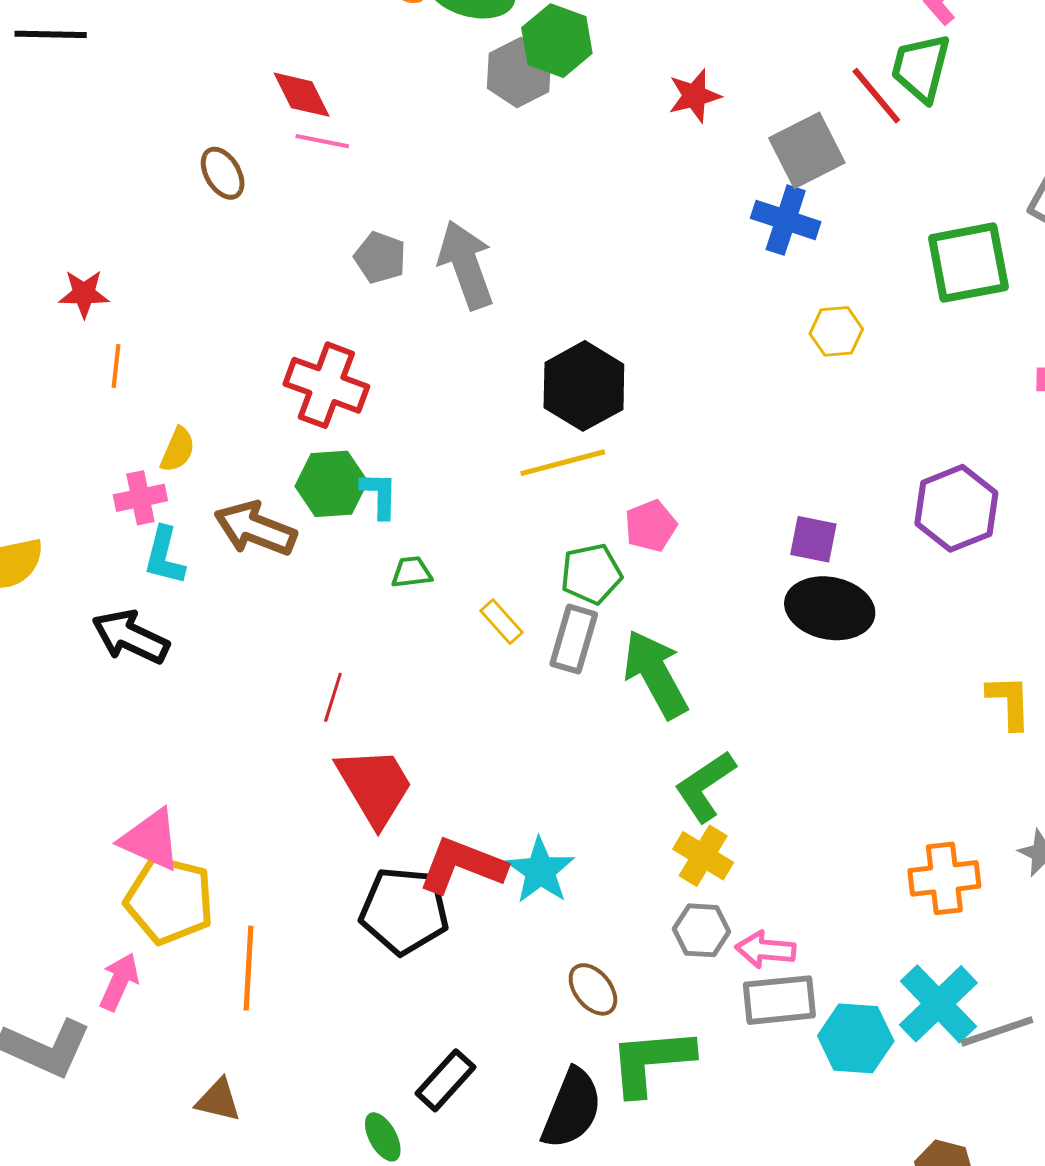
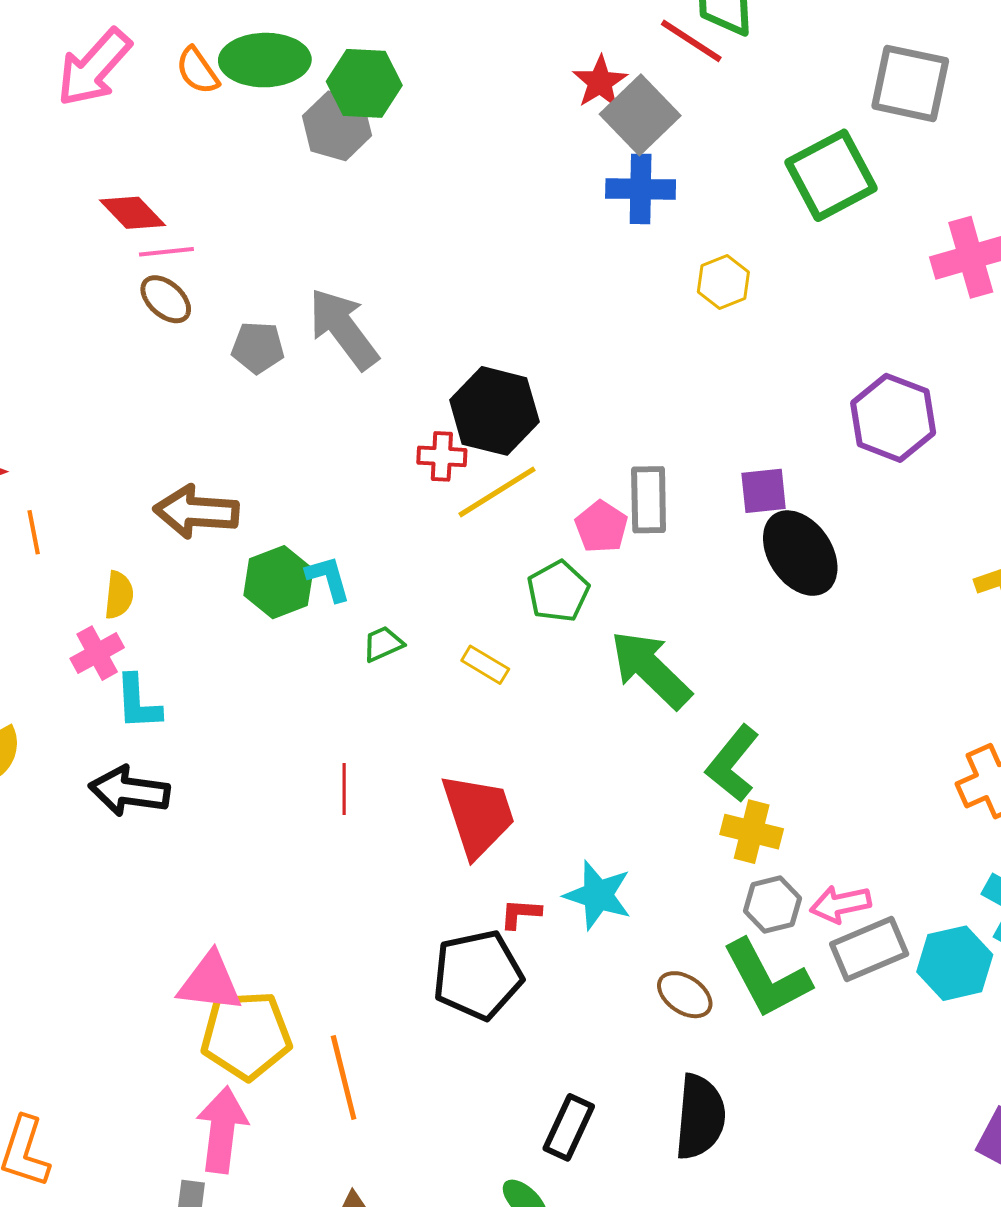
red star: (694, 96) -> (600, 82), moved
brown ellipse: (223, 173) -> (166, 299), moved
red cross: (326, 385) -> (442, 456), moved, size x0.6
brown arrow: (255, 529) -> (196, 512), moved
black ellipse: (830, 608) -> (800, 553), turned 62
gray rectangle: (574, 639) -> (649, 500), moved
red trapezoid: (375, 786) -> (478, 815), moved, turned 30
red L-shape: (462, 865) -> (520, 914), size x0.5
pink arrow: (119, 982) -> (222, 1130), size x1.4
green L-shape: (651, 1061) -> (767, 979), moved, turned -96

